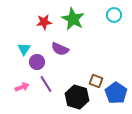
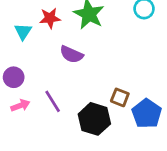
cyan triangle: (24, 49) -> (23, 32), moved
purple circle: (37, 62) -> (14, 77), moved

